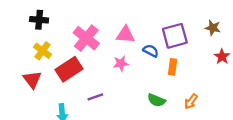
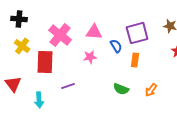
blue semicircle: (151, 51) -> (116, 46), turned 32
red rectangle: (69, 69) -> (45, 62), turned -55
red triangle: (32, 80) -> (13, 84), moved

